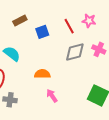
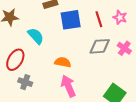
blue square: (42, 32) -> (71, 20), size x1.5
pink arrow: (52, 96) -> (68, 86), size x1.5

